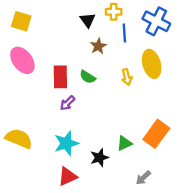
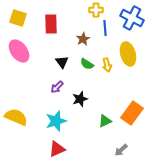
black triangle: (88, 20) -> (62, 62), moved
red rectangle: (60, 77) -> (51, 24), moved
green semicircle: (88, 77) -> (87, 64), moved
black star: (99, 158) -> (80, 99), moved

